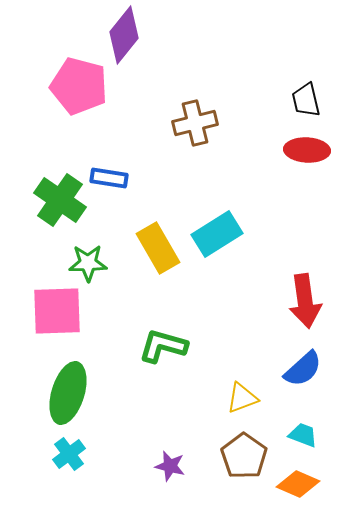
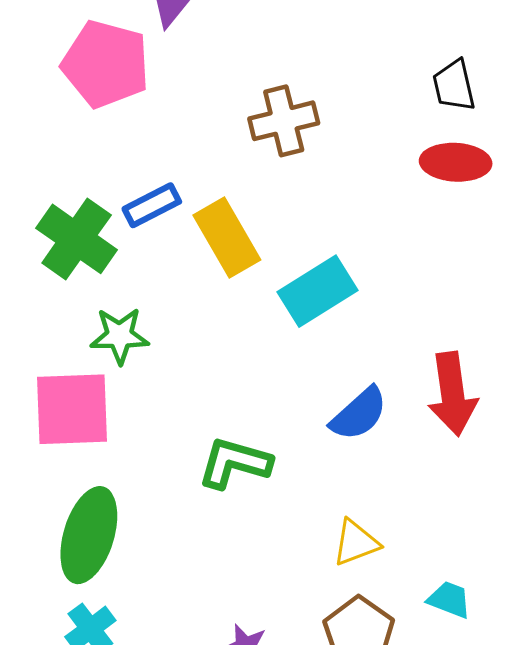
blue rectangle: (109, 178) -> (152, 205), turned -36
yellow rectangle: (158, 248) -> (227, 237), moved
blue semicircle: (303, 369) -> (359, 414), moved

